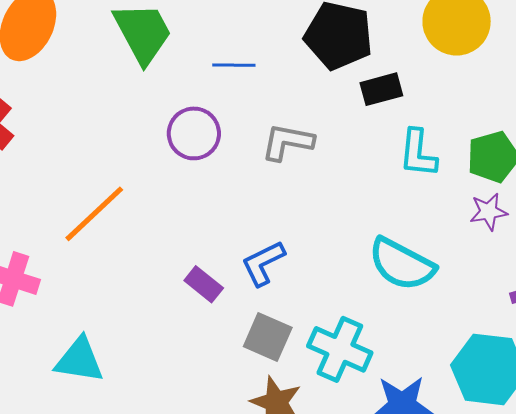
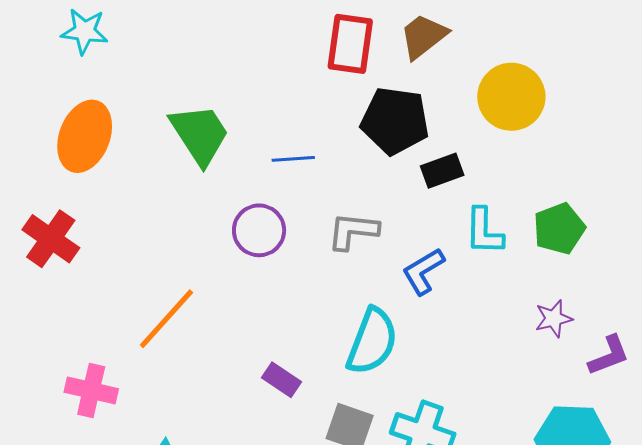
purple star: (488, 212) -> (554, 319), moved
blue L-shape: (263, 263) -> (423, 271), moved
cyan semicircle: (402, 264) -> (372, 341), moved, turned -92

